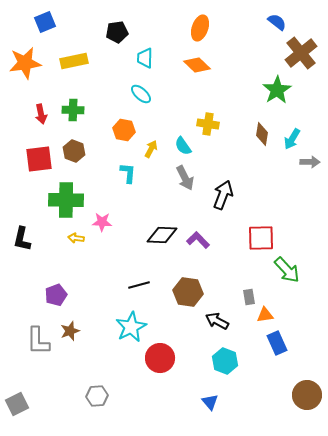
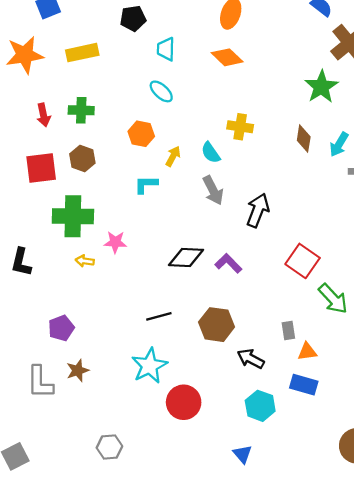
cyan L-shape: (128, 173) -> (146, 184), turned -95
red square: (261, 238) -> (303, 261), turned 36
blue rectangle: (277, 343) -> (304, 385), moved, turned -50

